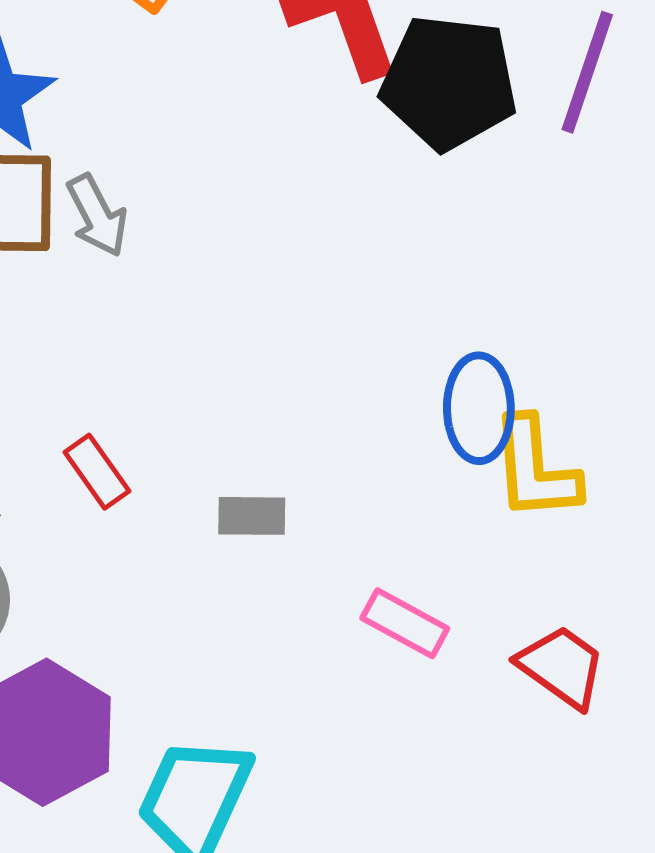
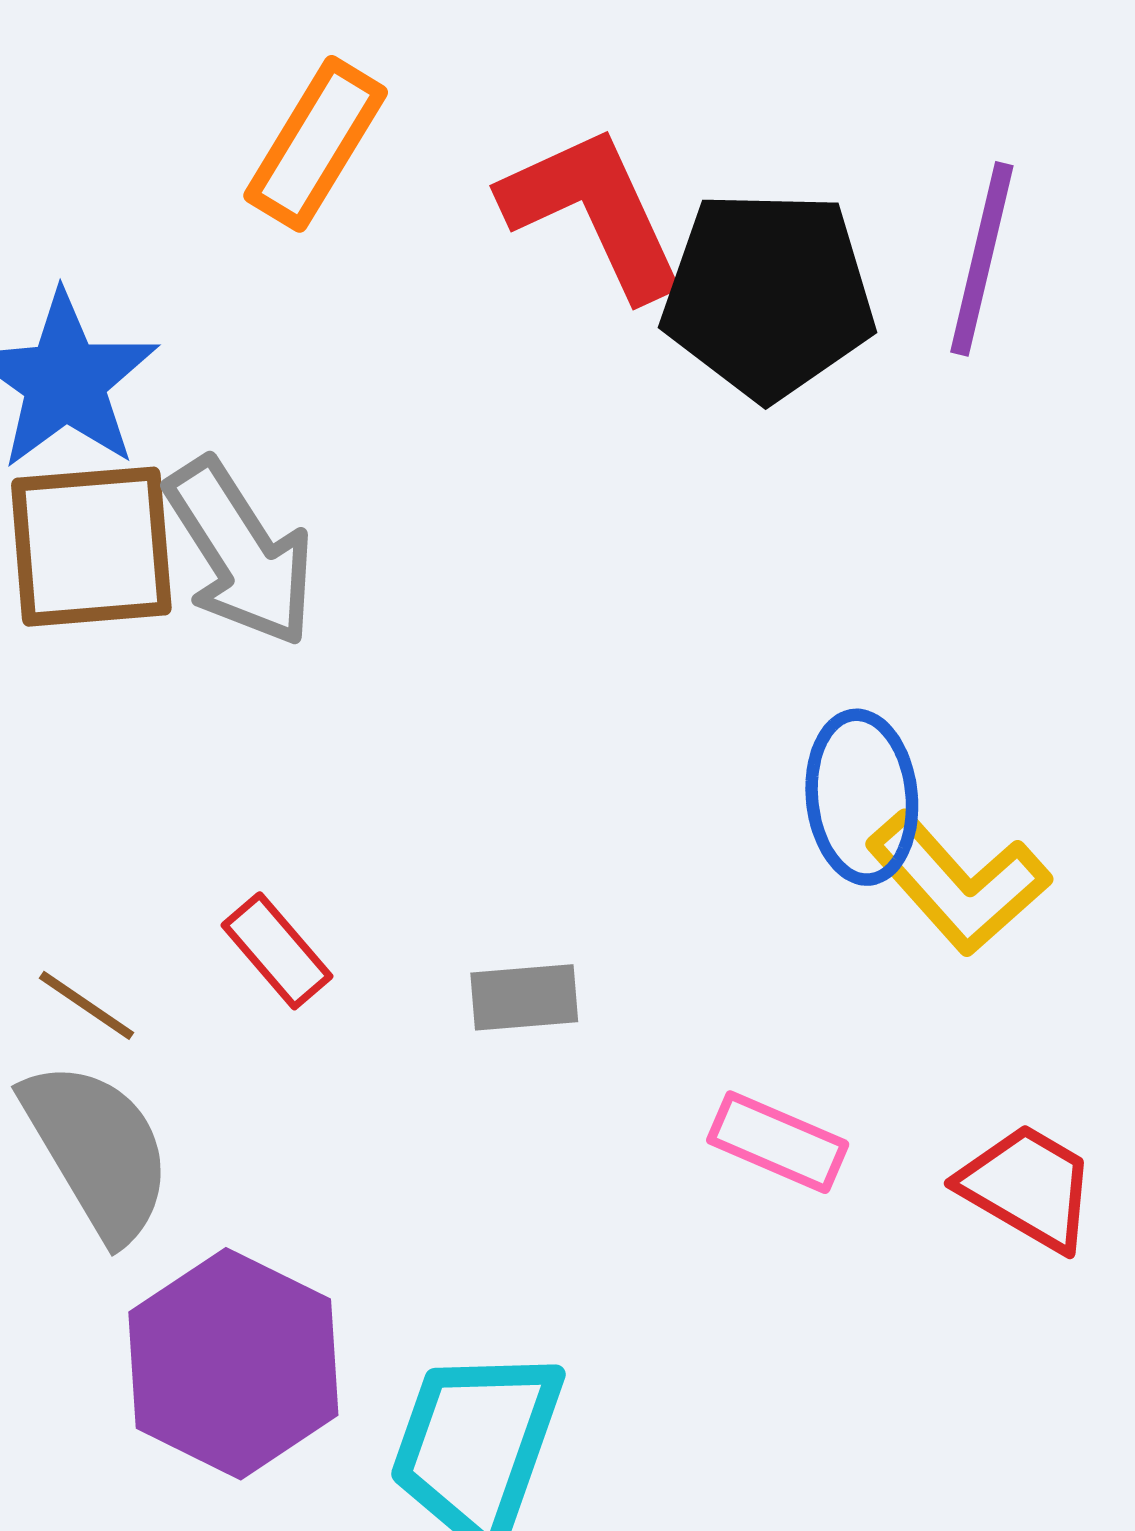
gray arrow: (97, 216) -> (240, 553), size x1.5
yellow L-shape: (535, 469) -> (958, 883), turned -32

